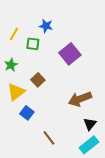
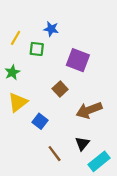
purple square: (70, 54) -> (78, 60), turned -30
brown square: (38, 80) -> (60, 89), moved
blue square: (27, 113) -> (40, 121), moved
black triangle: (90, 124) -> (82, 144), moved

